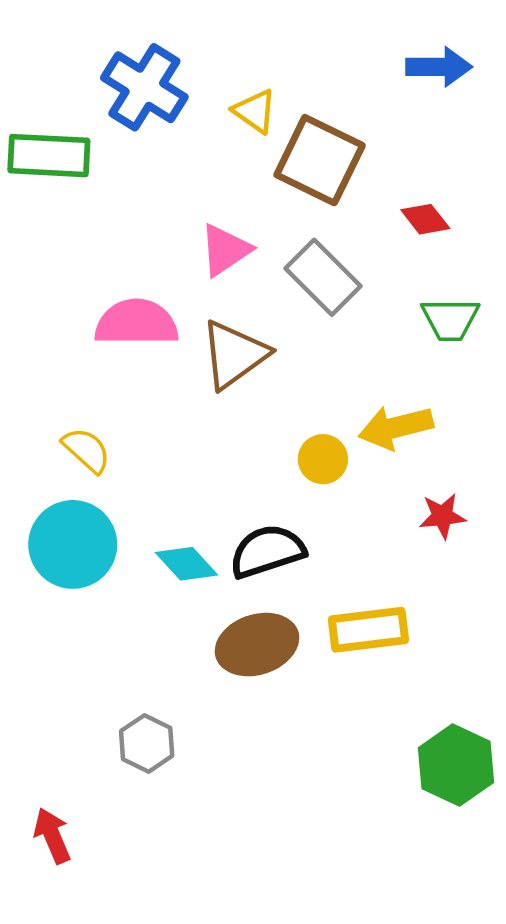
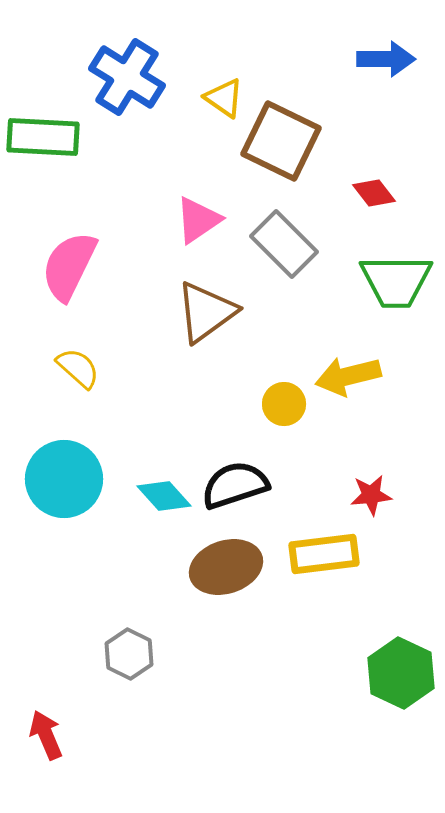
green trapezoid: (450, 319) -> (396, 281), size x1.4
pink semicircle: (136, 323) -> (69, 266), moved, turned -64
yellow semicircle: (86, 450) -> (78, 368), moved
red star: (442, 516) -> (371, 495), moved

